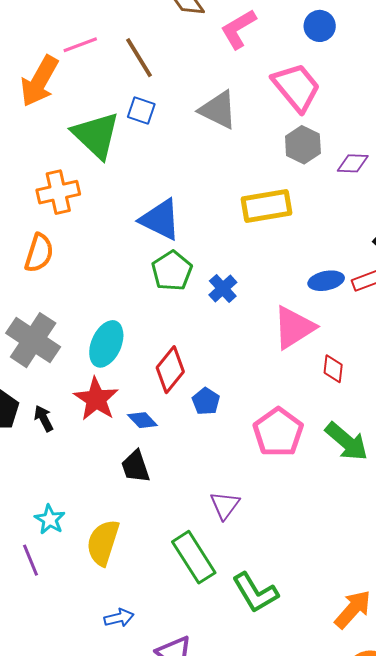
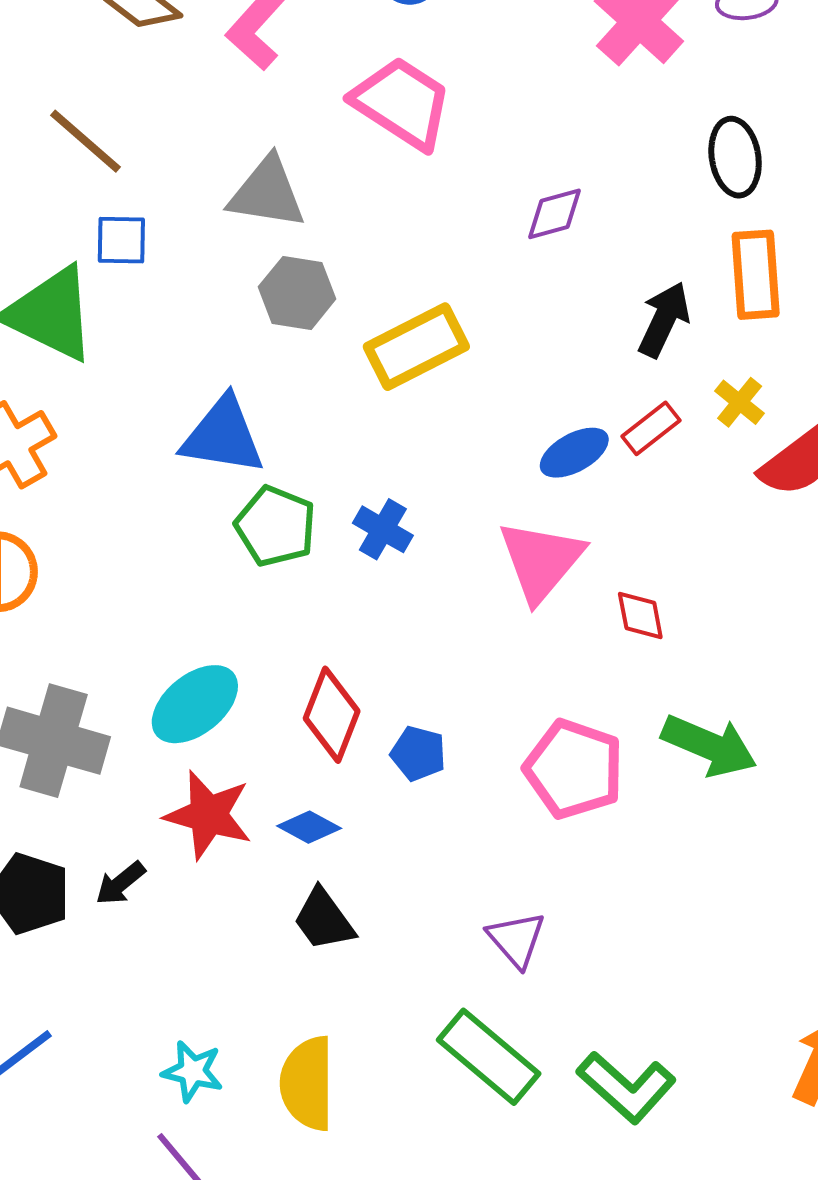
gray hexagon: (303, 145) -> (297, 293), moved
cyan ellipse: (106, 344) -> (195, 704), turned 45
black arrow: (44, 418) -> (120, 883), turned -84

